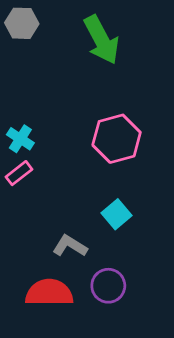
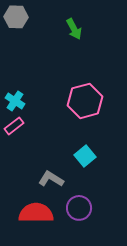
green arrow: (101, 40) -> (74, 29), size x0.6

